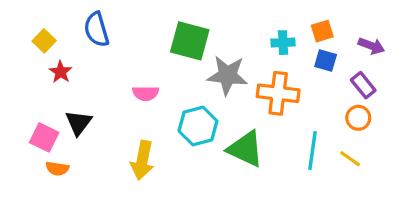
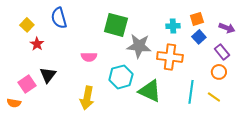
blue square: (326, 61) -> (199, 37), turned 32
pink square: (44, 137) -> (27, 84), turned 30
orange semicircle: (57, 169) -> (14, 103), moved

